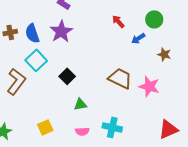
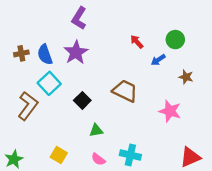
brown trapezoid: (120, 78) -> (125, 91), moved
yellow square: (45, 127) -> (59, 155), turned -35
pink semicircle: (82, 131) -> (98, 159), turned 40

